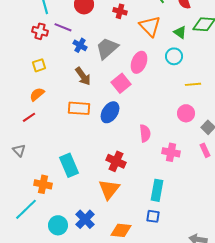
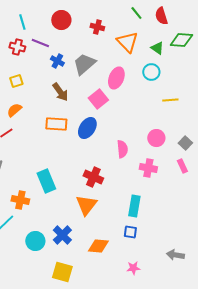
pink circle: (186, 113) -> (156, 138), moved

